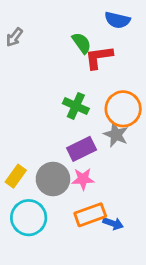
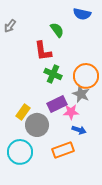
red L-shape: (99, 57) -> (43, 51), moved, turned -90
yellow rectangle: (16, 176) -> (23, 112), moved
pink star: (83, 179) -> (71, 112), moved
blue arrow: (113, 223) -> (79, 130), moved

